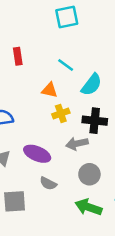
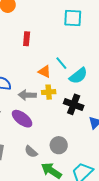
cyan line: (66, 65) -> (61, 63), moved
gray arrow: (77, 144) -> (27, 95), moved
gray semicircle: (48, 183) -> (31, 152), moved

